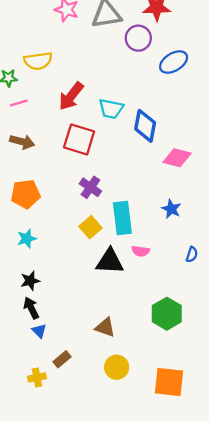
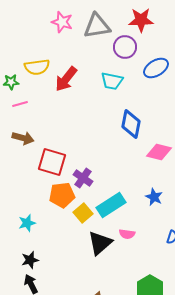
red arrow: (71, 96) -> (66, 79), moved
cyan trapezoid: (111, 109) -> (112, 81), moved
red square: (79, 139) -> (52, 162), moved
orange pentagon: (26, 194) -> (62, 195), moved
cyan rectangle: (122, 218) -> (111, 205), turned 64
black triangle: (110, 261) -> (100, 243), turned -44

